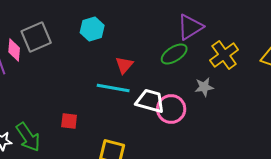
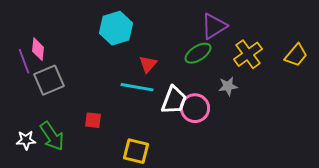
cyan hexagon: (92, 29) -> (116, 28), size x1.4
gray square: (36, 37) -> (49, 80), moved
white trapezoid: (150, 101) -> (174, 100), turned 96

